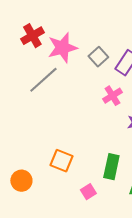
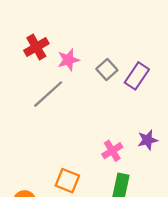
pink star: (62, 48) -> (68, 60), size x0.7
pink cross: (112, 96) -> (112, 151), moved

